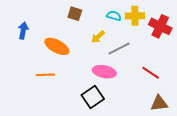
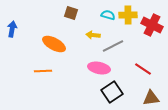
blue arrow: (23, 31) -> (12, 29), moved
yellow arrow: (98, 37) -> (93, 35), turned 48
black square: (93, 97) -> (112, 92), moved

